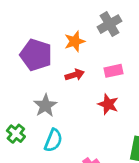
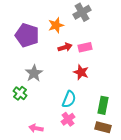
red arrow: (75, 75) -> (65, 47), moved
green cross: (16, 134) -> (20, 93), moved
cyan semicircle: (53, 140) -> (69, 99), moved

